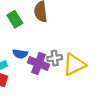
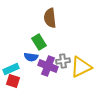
green rectangle: (15, 19) -> (39, 42), moved

